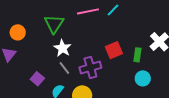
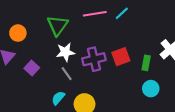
white star: (62, 48) -> (65, 52), turned 30
purple cross: (90, 67) -> (94, 59), moved
purple square: (37, 79) -> (32, 68), moved

